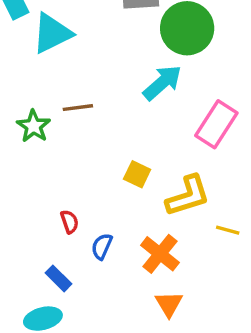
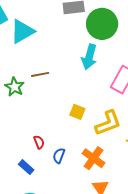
cyan arrow: (162, 83) -> (89, 57), turned 150
blue rectangle: (59, 278) -> (26, 167), moved

